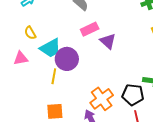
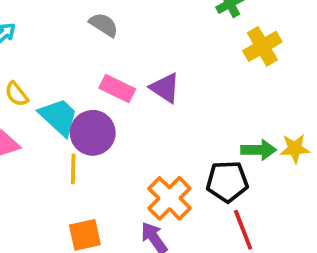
pink rectangle: (90, 29) -> (117, 88), moved, turned 60
cyan trapezoid: (50, 48) -> (59, 117), turned -100

